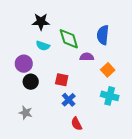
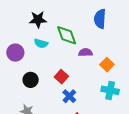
blue semicircle: (103, 35) -> (100, 19), moved
purple circle: (24, 64) -> (15, 53), moved
red square: (62, 80) -> (61, 77), turned 32

